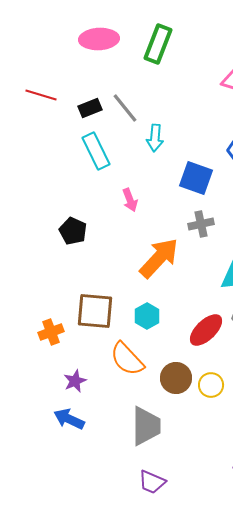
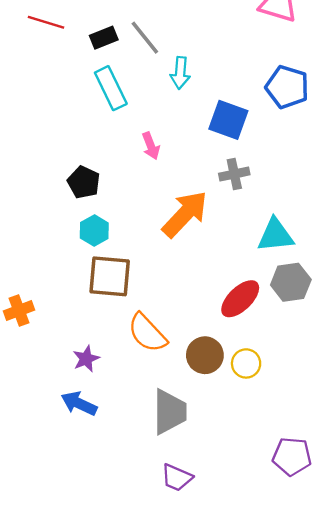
cyan hexagon: (147, 316) -> (94, 231), moved
orange cross: (51, 332) -> (19, 311), moved

